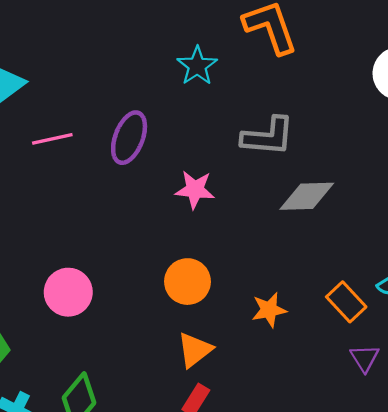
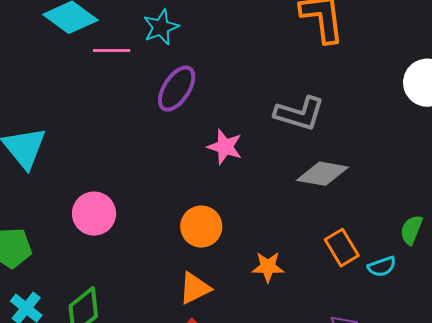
cyan star: (197, 66) -> (161, 27), moved
pink line: (52, 139) -> (112, 50), moved
orange rectangle: (346, 302) -> (342, 248), moved

